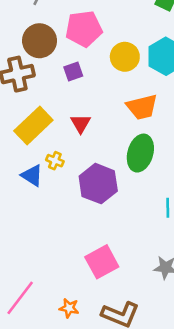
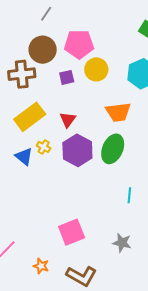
yellow circle: (125, 57) -> (96, 69), moved
purple hexagon: (98, 184) -> (77, 150), moved

